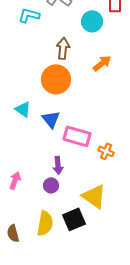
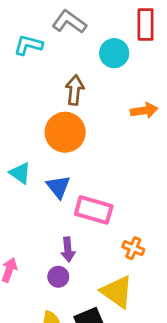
orange arrow: (102, 63) -> (144, 110), moved, turned 30
orange cross: (106, 151) -> (133, 248), moved

